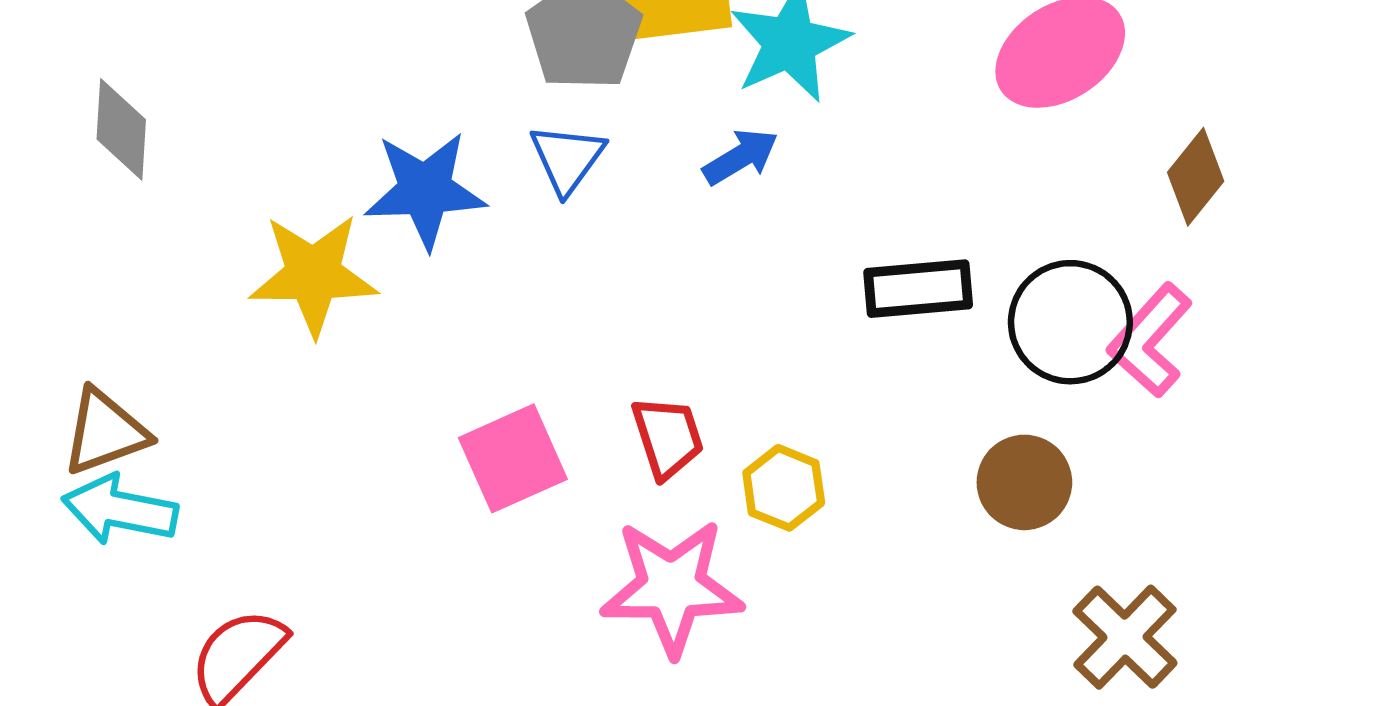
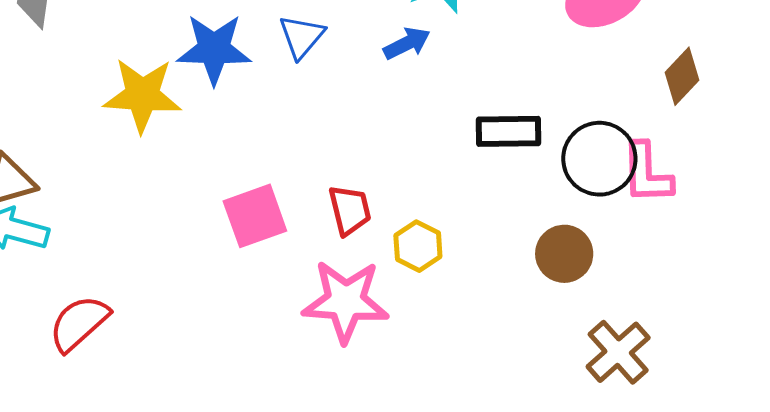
pink L-shape: (1150, 340) -> (647, 173), turned -48

